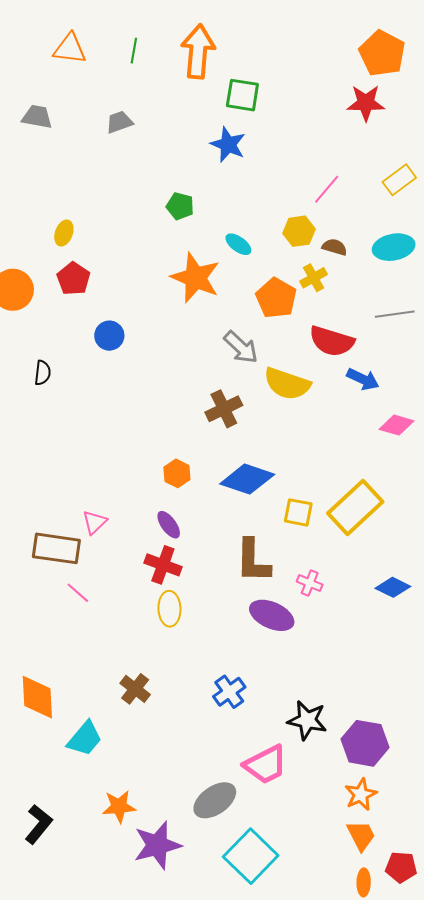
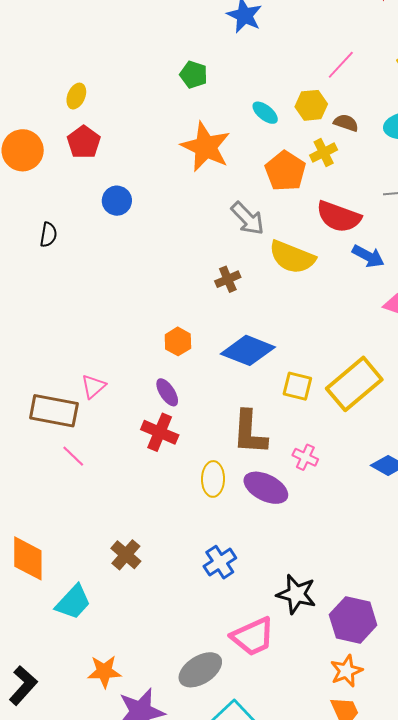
cyan ellipse: (238, 244) -> (265, 113), moved
brown cross: (224, 409) -> (228, 279), size x0.7
yellow ellipse: (169, 609) -> (213, 479), moved

